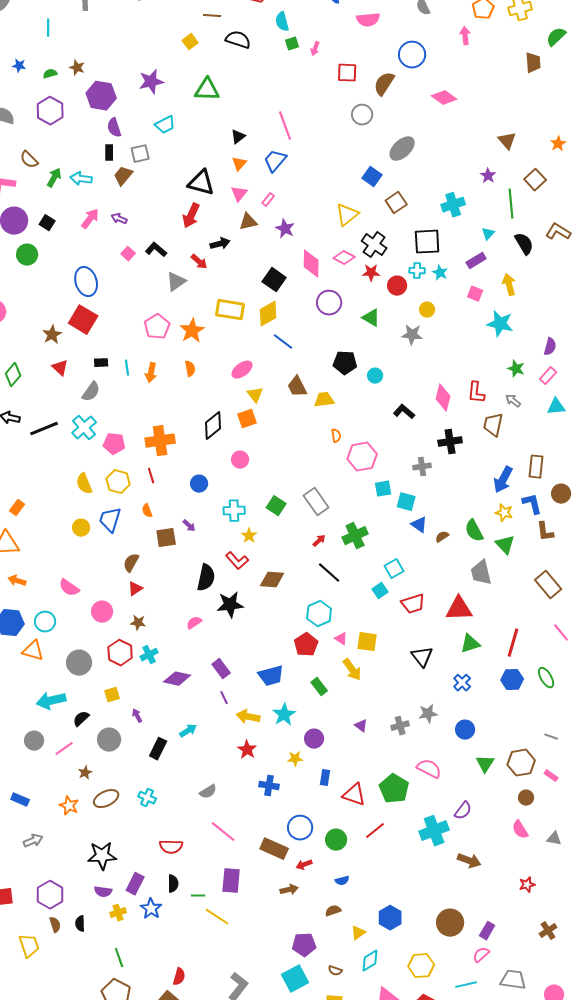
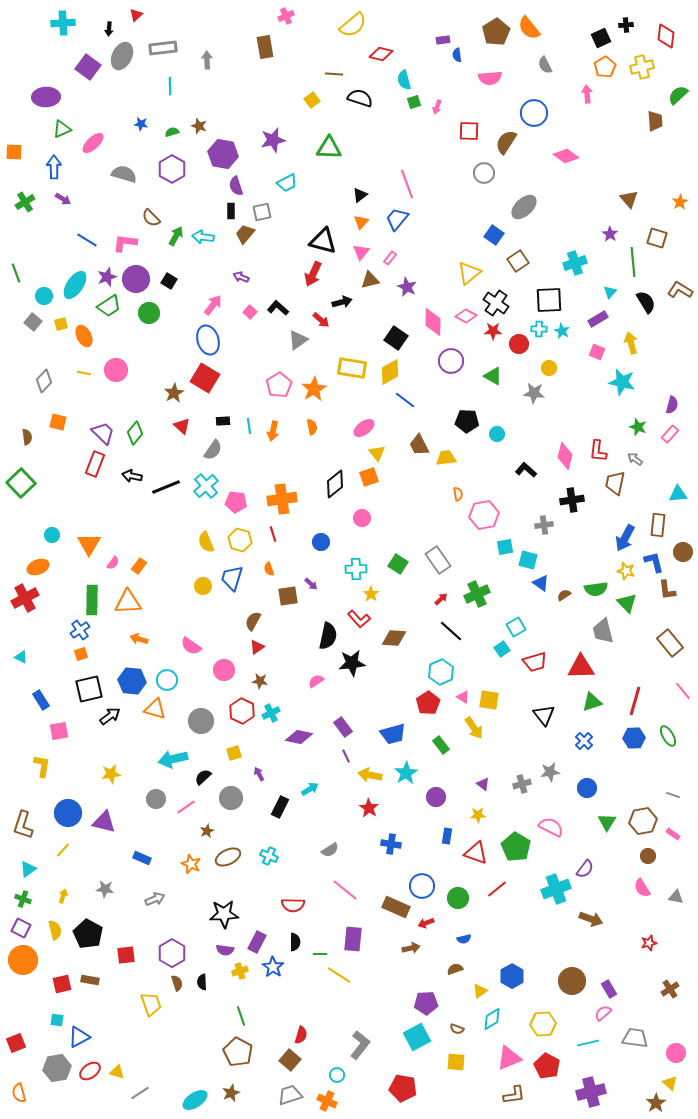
brown square: (535, 180) -> (657, 238), turned -30
pink arrow: (90, 219) -> (213, 305), moved
cyan triangle: (556, 407) -> (678, 494), moved
green semicircle: (474, 531) -> (596, 589), turned -70
yellow star: (295, 759) -> (478, 815), moved
purple rectangle: (487, 931) -> (609, 989), turned -60

